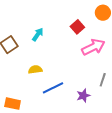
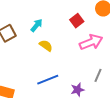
yellow semicircle: (35, 70) -> (46, 46), moved, turned 40

